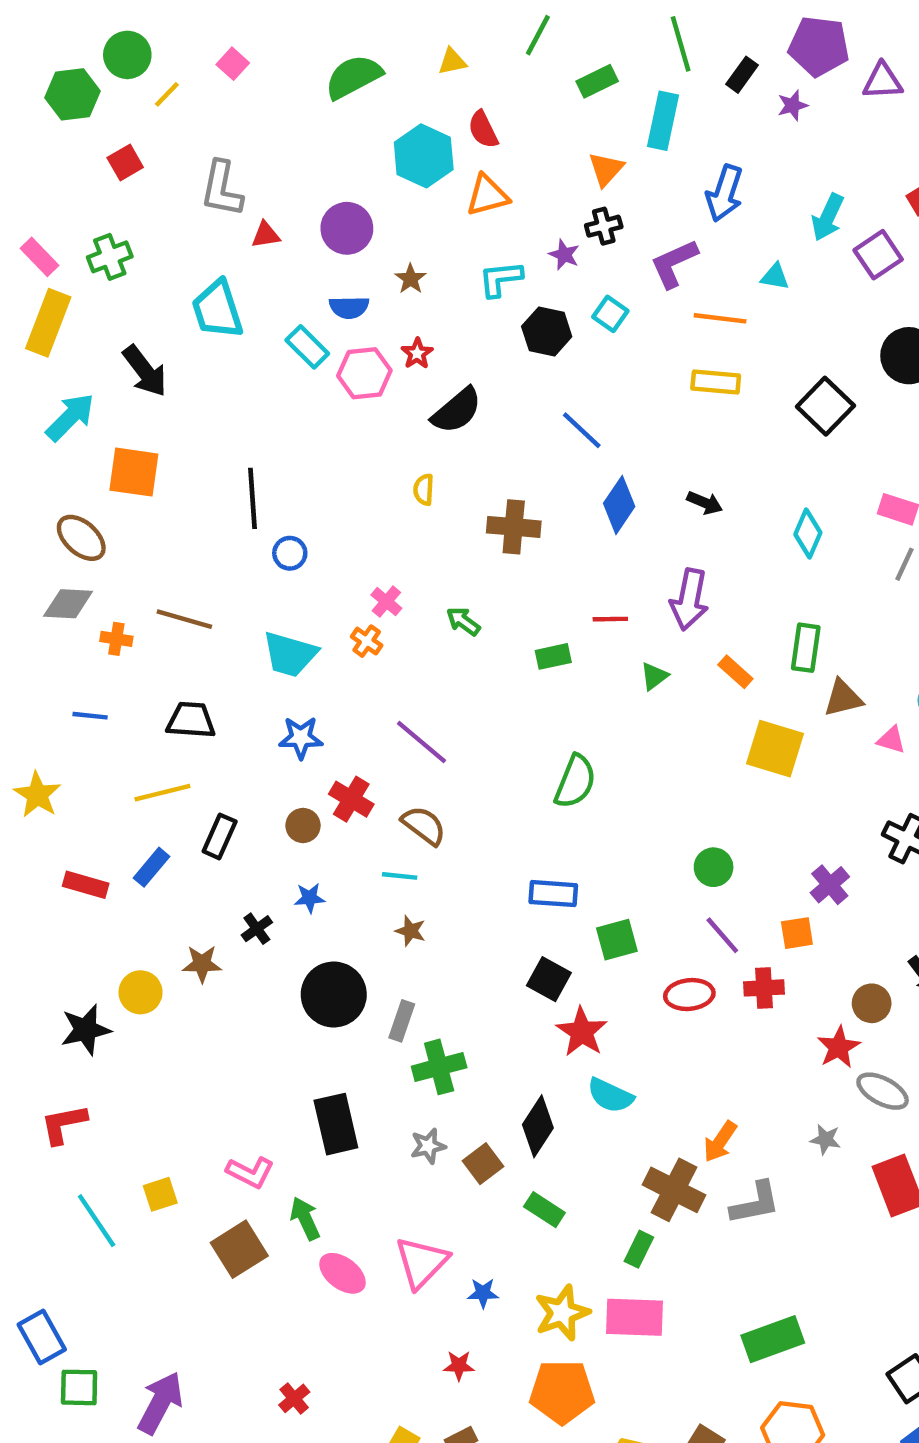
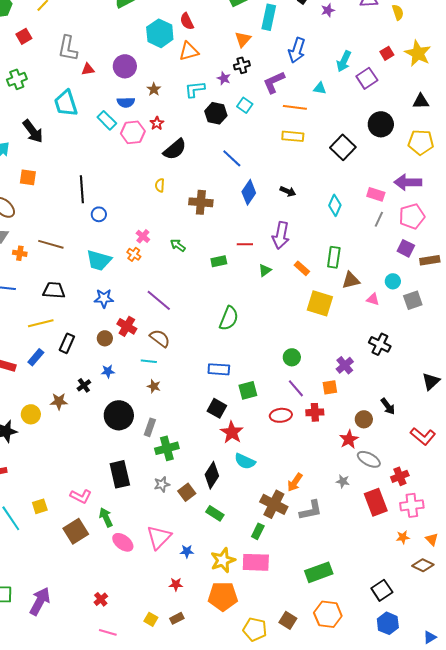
orange square: (134, 472) -> (28, 177), size x0.7

